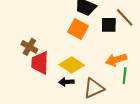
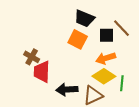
orange arrow: (116, 60) -> (106, 58), moved
yellow diamond: (72, 65) -> (104, 76), moved
black arrow: (66, 82) -> (67, 90), size x1.5

